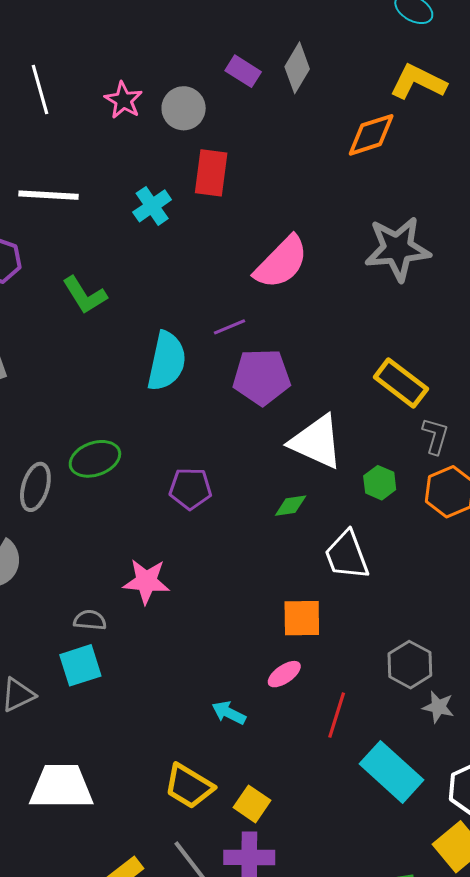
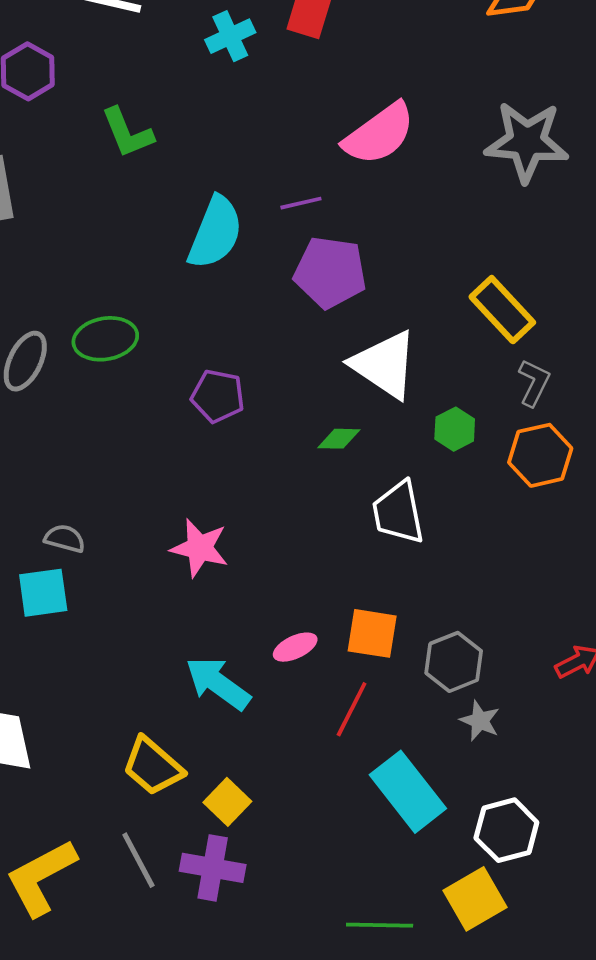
pink star: (146, 581) -> (200, 548), moved
orange square: (302, 618) -> (372, 633), moved
cyan arrow: (229, 713) -> (218, 683), size x1.6

